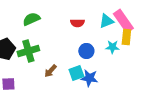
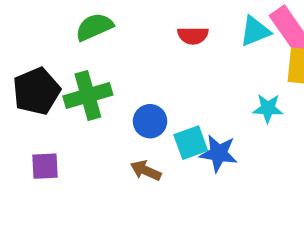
cyan star: (112, 47) -> (268, 108), moved
blue circle: (86, 51) -> (150, 121), moved
brown arrow: (50, 71) -> (146, 170), moved, turned 72

